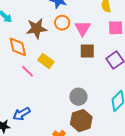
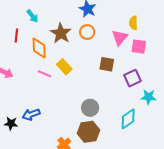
pink triangle: (83, 28) -> (120, 38), moved
brown star: (36, 29) -> (61, 33), turned 30
pink line: (28, 71) -> (44, 74), turned -32

